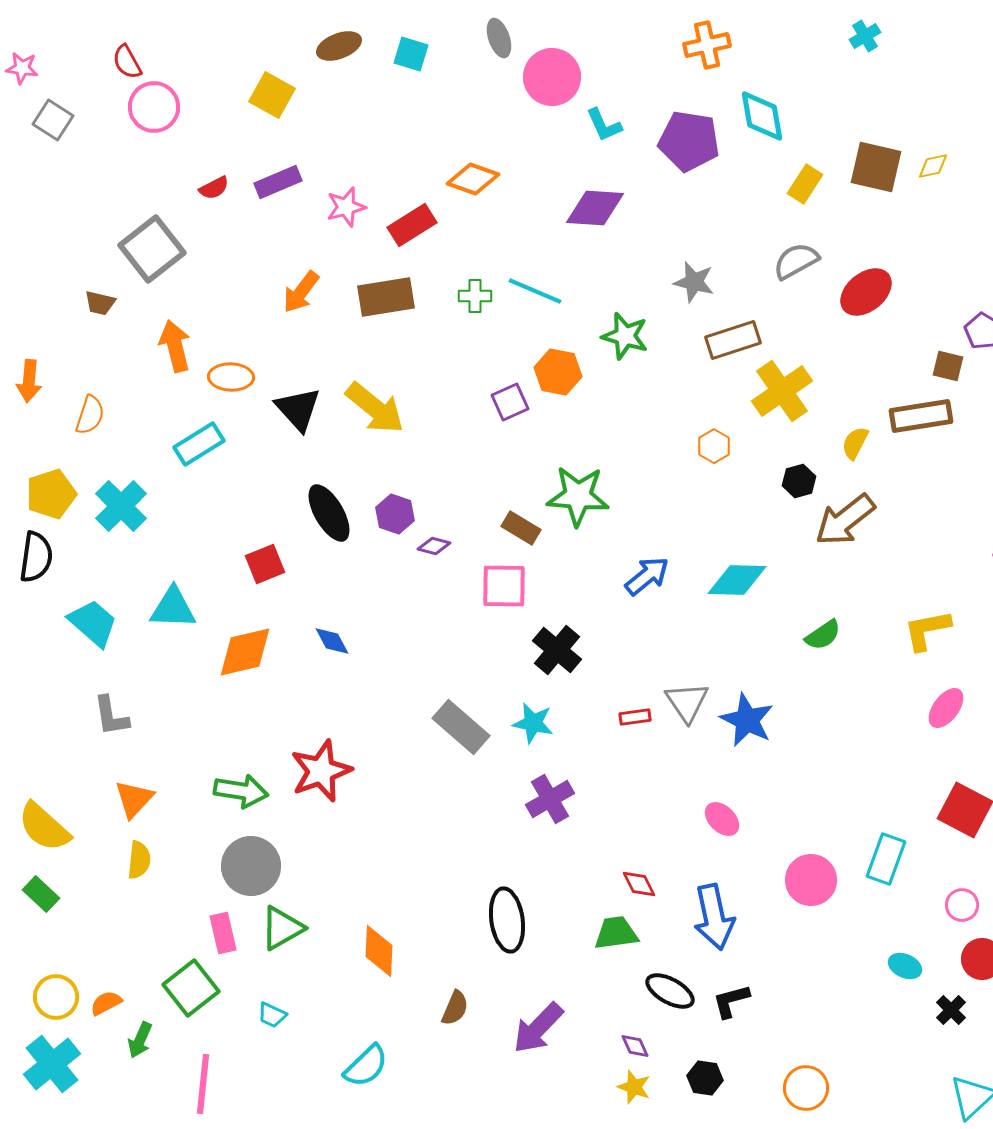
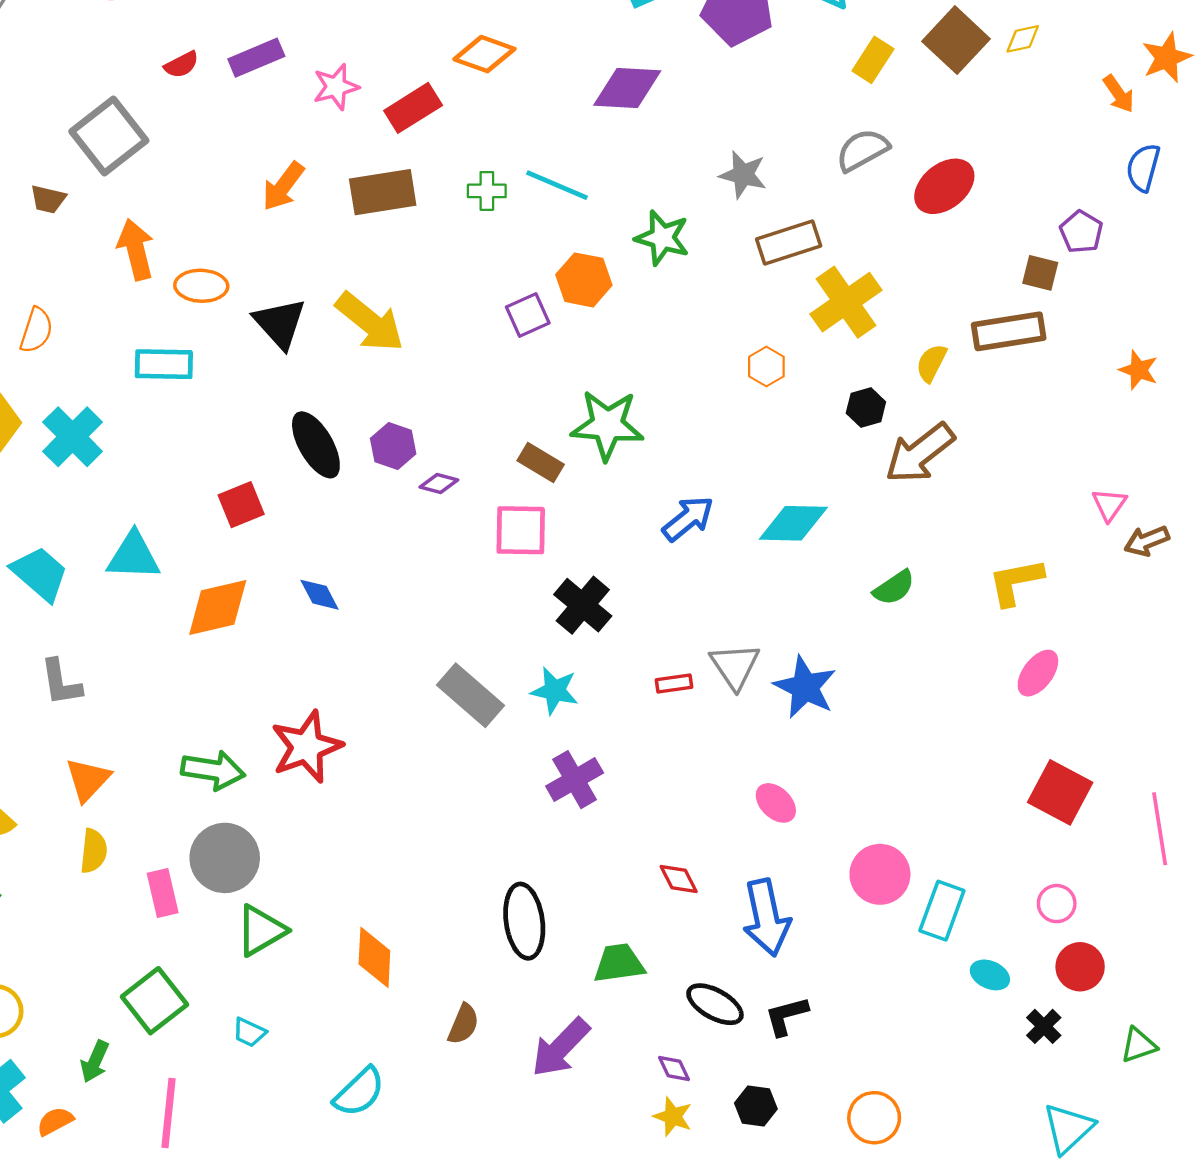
brown square: (876, 167) -> (956, 40), turned 30
cyan rectangle: (199, 444) -> (164, 364), turned 33
cyan rectangle: (886, 859) -> (942, 911), moved
pink rectangle: (223, 933) -> (163, 893), moved
green trapezoid: (616, 933) -> (619, 963), moved
orange semicircle: (106, 1003) -> (55, 1121), moved

